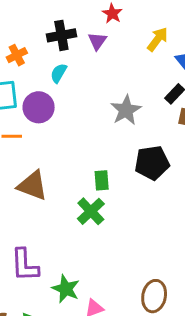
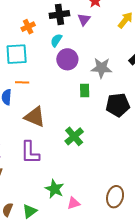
purple circle: (39, 107) -> (67, 59), moved
gray star: (126, 110) -> (101, 68), turned 30
green rectangle: (102, 180) -> (85, 90), moved
purple L-shape: (25, 265) -> (30, 153), moved

